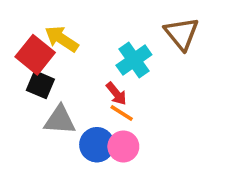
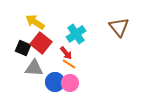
brown triangle: (182, 34) -> (119, 27), moved
red square: (35, 55) -> (41, 43), moved

